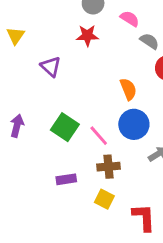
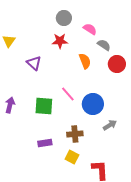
orange semicircle: (128, 89) -> (85, 61), moved
green square: (65, 127) -> (44, 106), turned -30
pink line: (99, 136) -> (68, 94), moved

